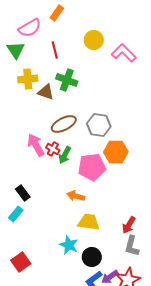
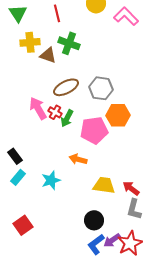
black rectangle: (23, 193) -> (15, 156), moved
yellow trapezoid: (89, 222) -> (104, 185), moved
red arrow: (129, 225) -> (131, 188), turned 96
cyan star: (69, 245) -> (51, 180), moved, turned 30

